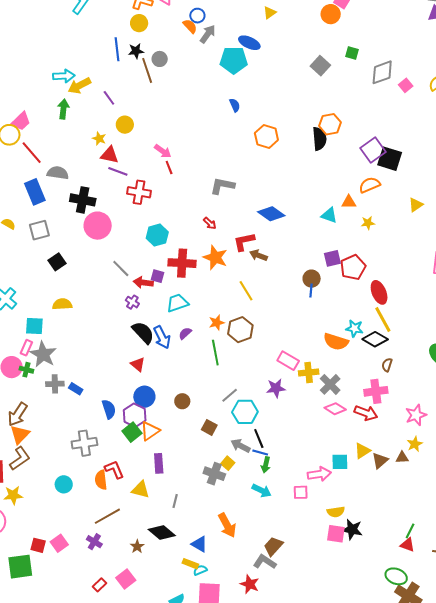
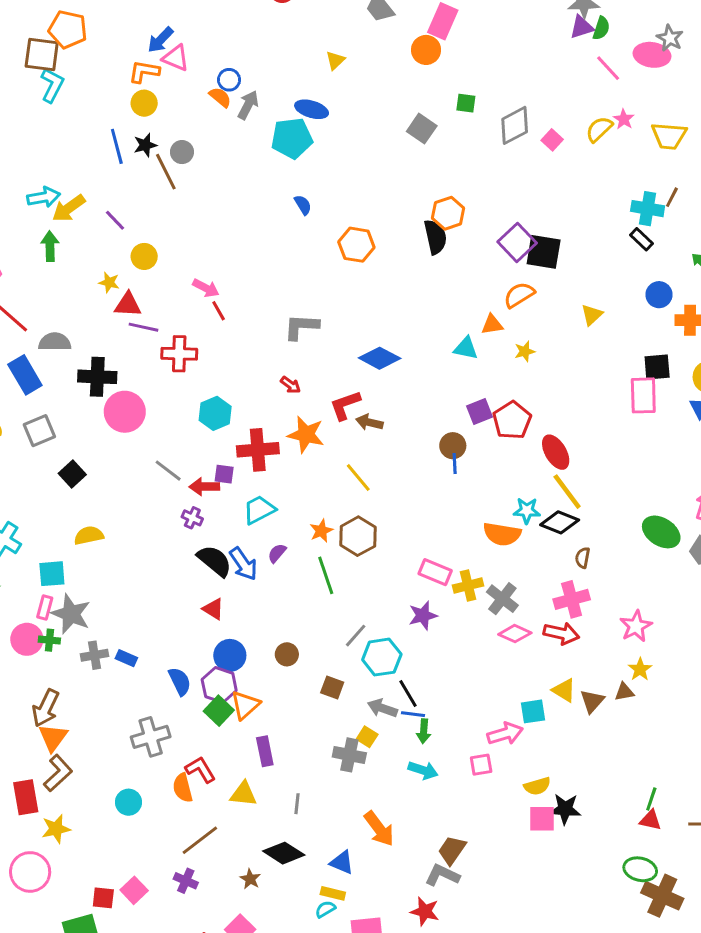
yellow triangle: (362, 451) -> (564, 690), turned -48
cyan semicircle: (200, 570) -> (325, 909), moved

